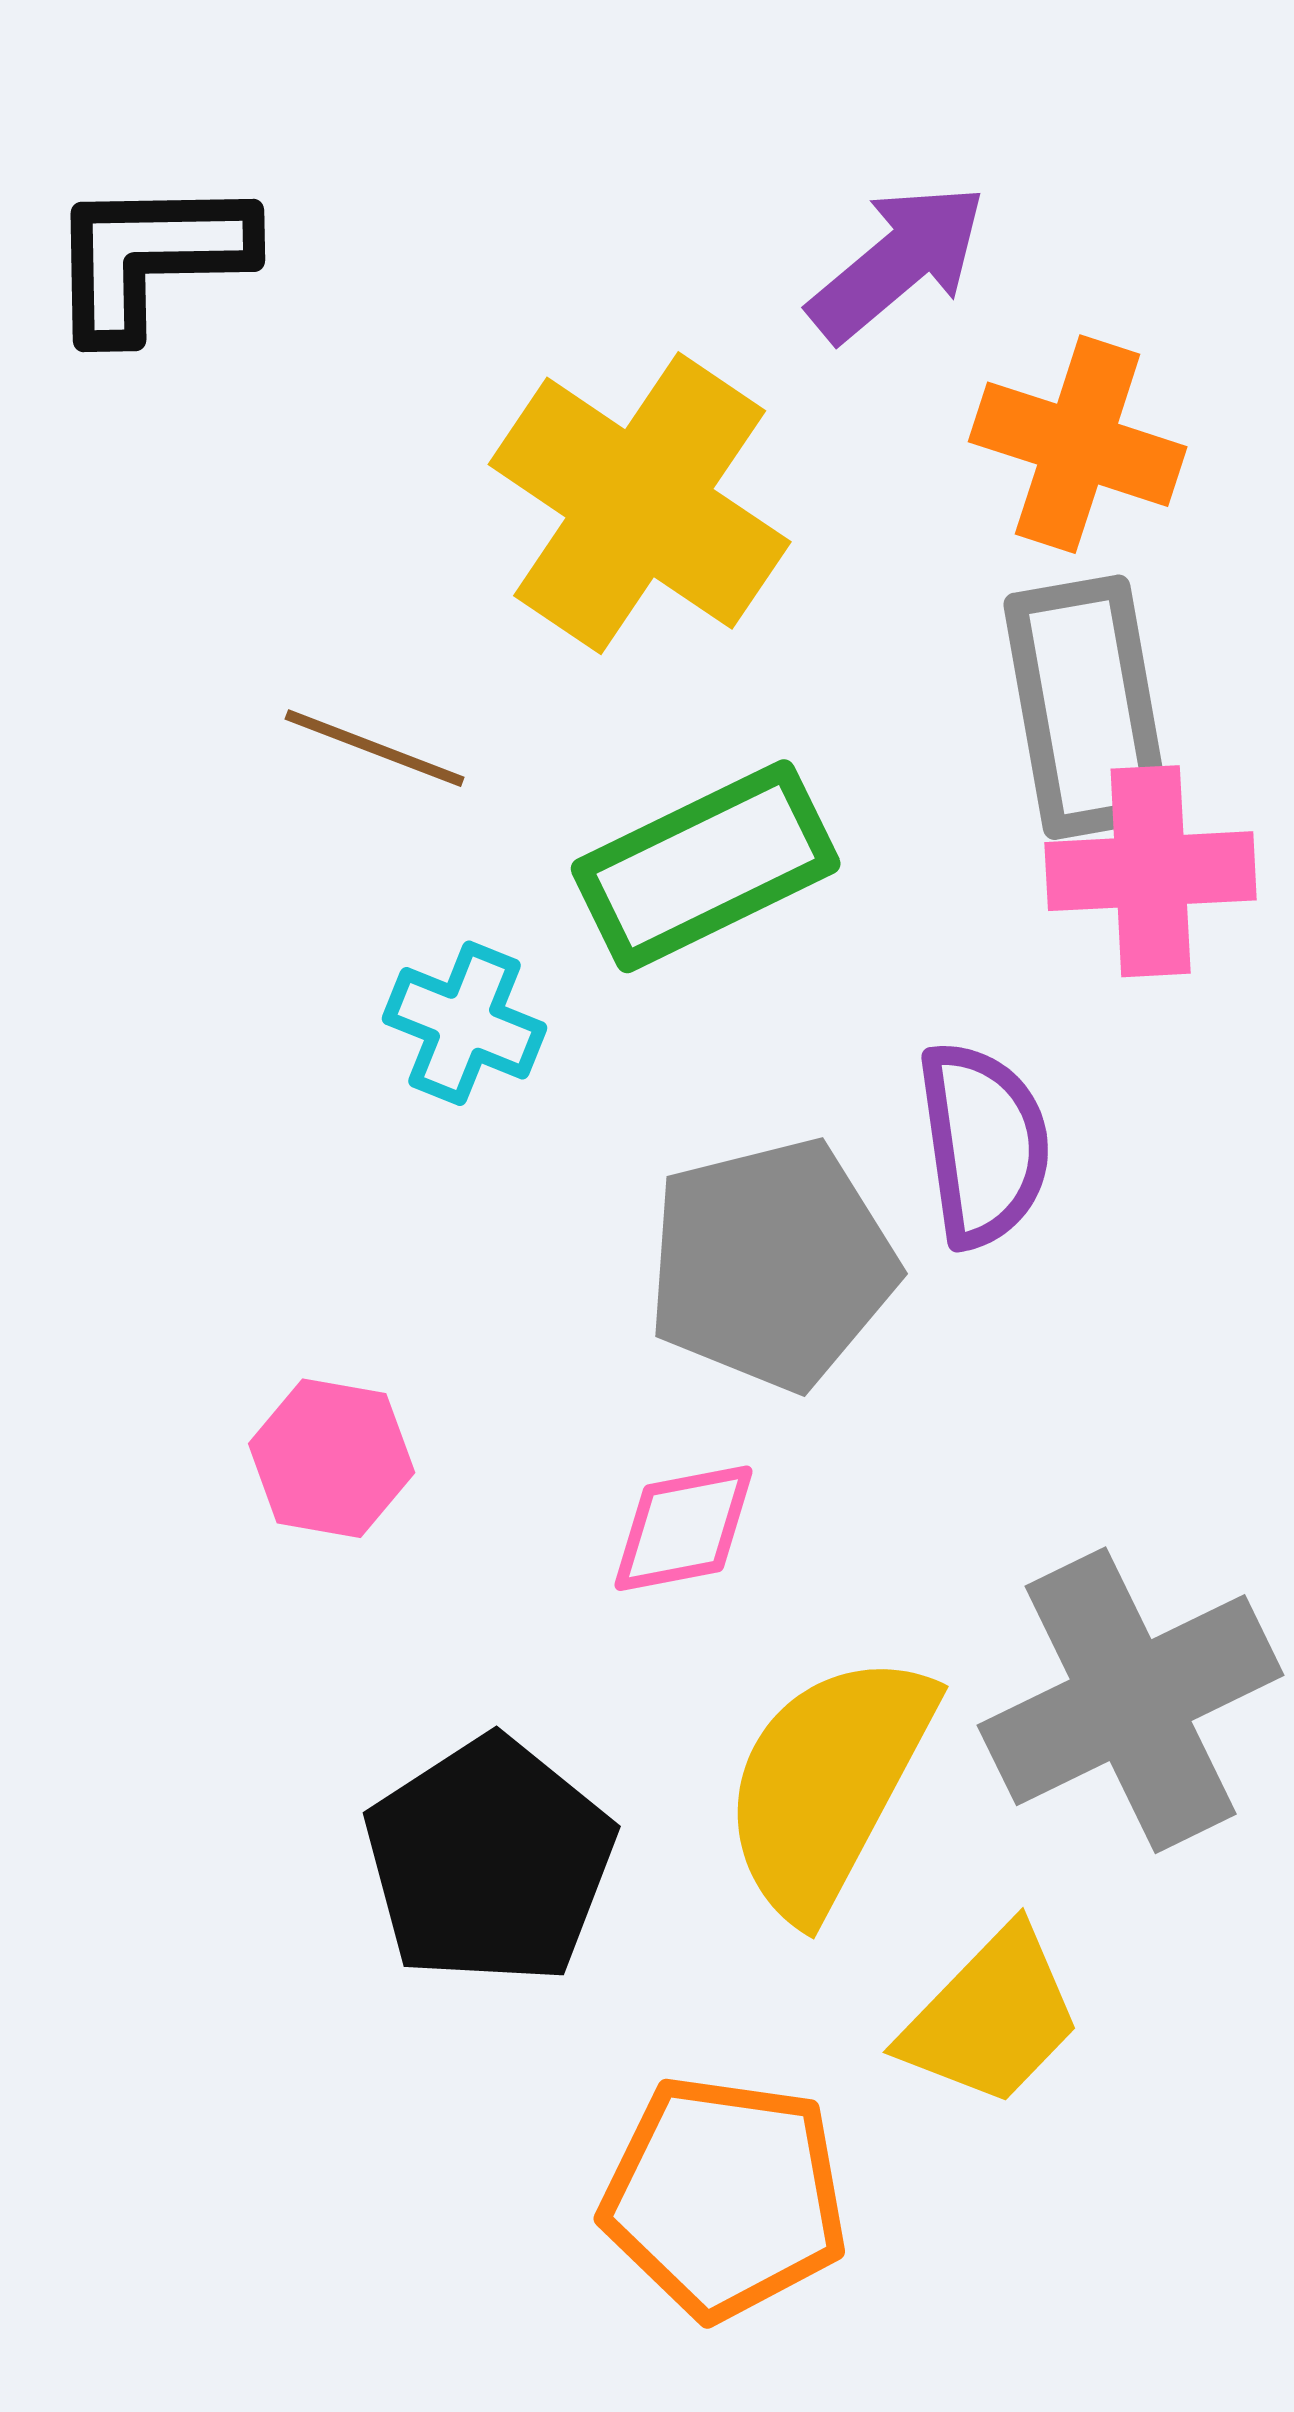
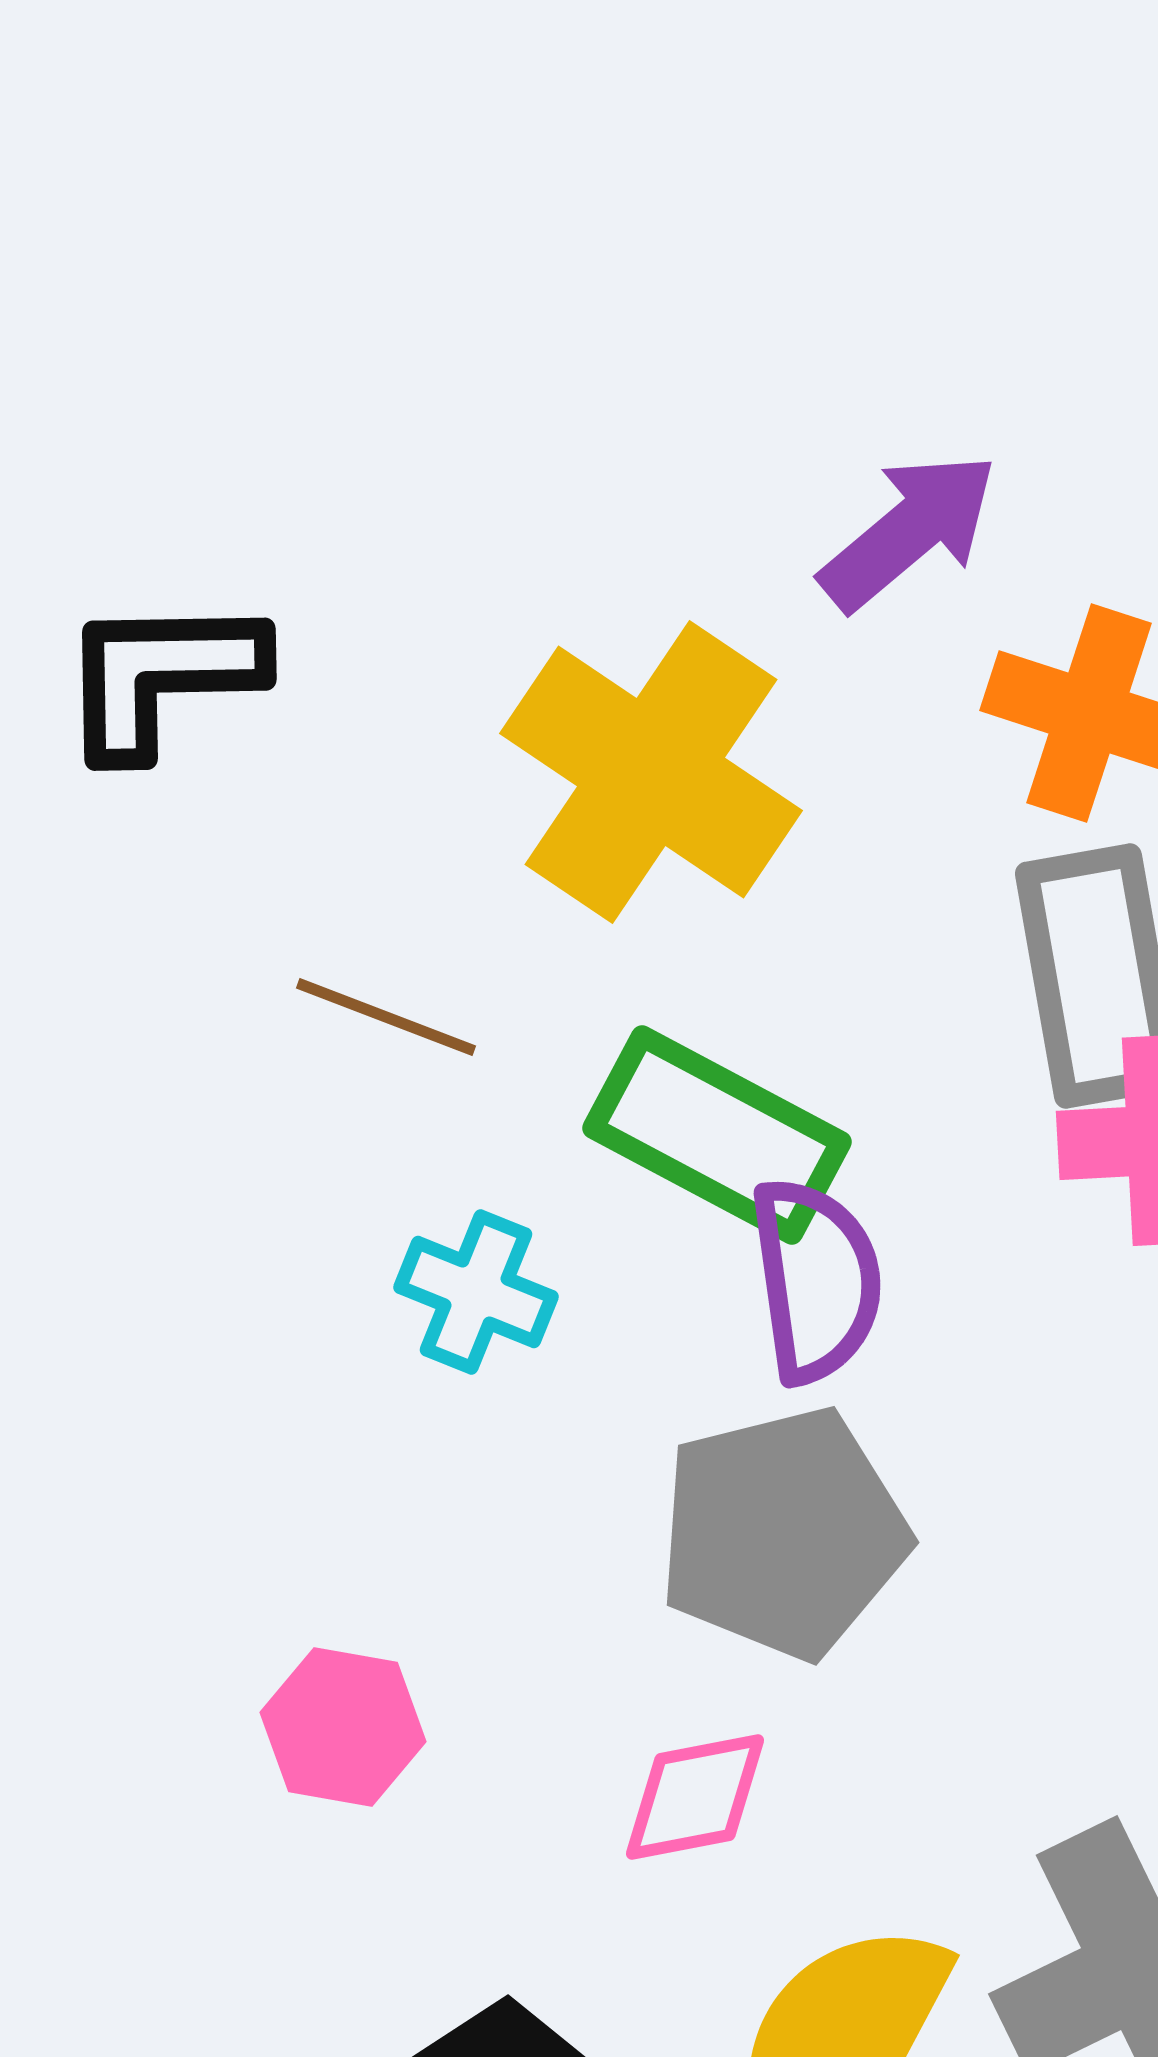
black L-shape: (150, 257) -> (161, 676), moved
green rectangle: (706, 866) -> (717, 1135), turned 54
purple semicircle: (984, 1144) -> (816, 1280), moved

